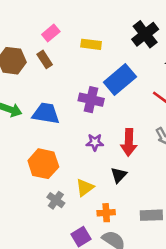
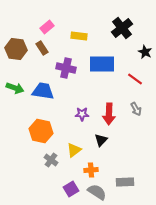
blue rectangle: (120, 79) -> (102, 64), turned 40
purple cross: (91, 100) -> (66, 68), moved
gray rectangle: (151, 215) -> (125, 182), moved

